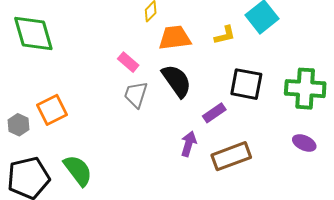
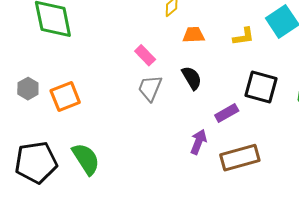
orange trapezoid: (175, 38) -> (193, 35), size x0.7
black semicircle: (177, 81) -> (192, 78), size x0.7
gray hexagon: (18, 125) -> (28, 89), moved

